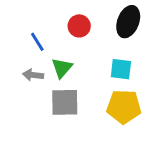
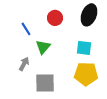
gray arrow: (33, 75) -> (24, 64), moved, turned 112
gray square: (65, 102) -> (45, 83), moved

